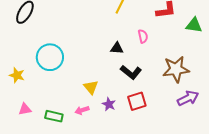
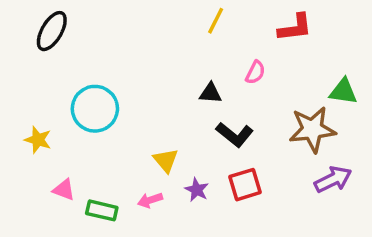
green triangle: (194, 25) -> (343, 91), moved
pink semicircle: (143, 36) -> (255, 72), turned 40
pink triangle: (25, 109) -> (64, 190), moved, turned 32

